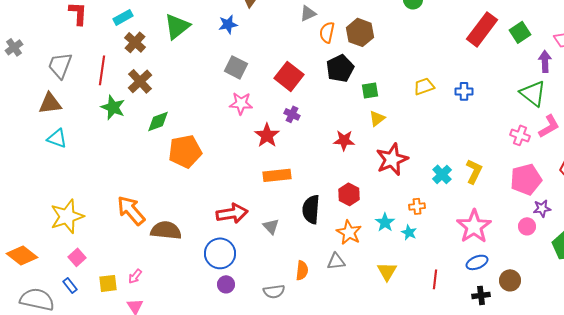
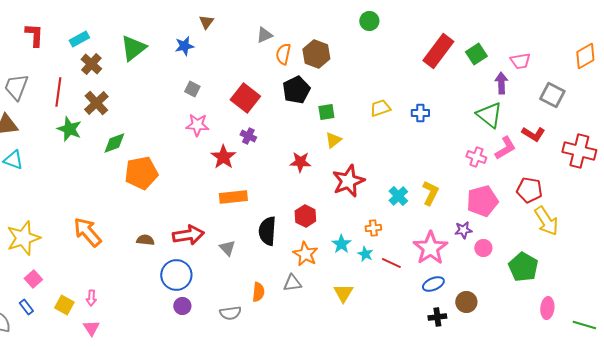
gray square: (236, 67) -> (192, 89), size x0.7
purple star: (542, 208) -> (463, 230), moved
brown semicircle: (166, 230) -> (145, 240), moved, size x0.6
pink arrow: (135, 276) -> (91, 298), turned -35
red line: (435, 279) -> (391, 263), moved, turned -72
yellow square: (108, 283) -> (64, 305), turned 36

